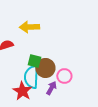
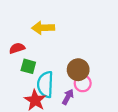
green square: (34, 61) -> (28, 66), moved
brown circle: (45, 68) -> (78, 70), moved

